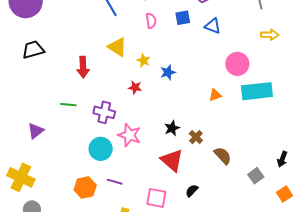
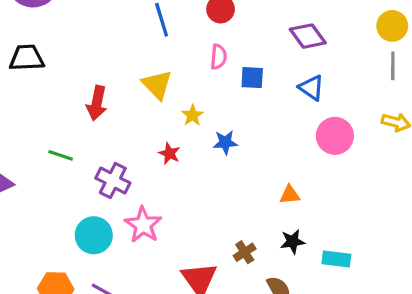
blue square: (183, 18) -> (252, 78), moved
pink circle: (237, 64) -> (335, 136), moved
cyan rectangle: (257, 91) -> (336, 259), moved, size x0.6
black star: (172, 128) -> (292, 242), moved

